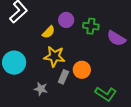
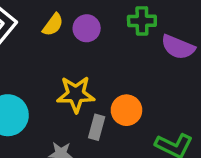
green cross: (91, 26) -> (142, 21), moved
yellow semicircle: (49, 32) -> (53, 25), moved

